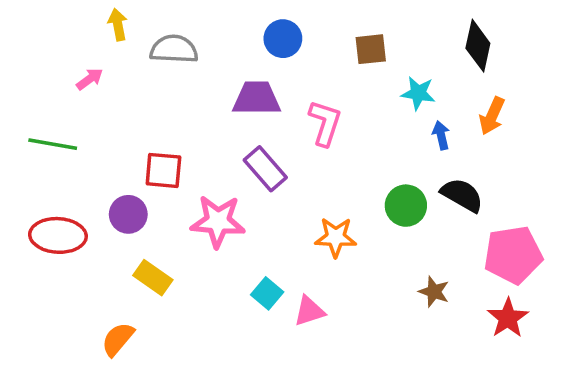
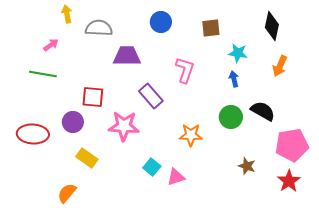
purple trapezoid: (257, 98) -> (127, 56), moved
blue arrow: (441, 135) -> (234, 79), moved
green line: (53, 144) -> (43, 74), moved

